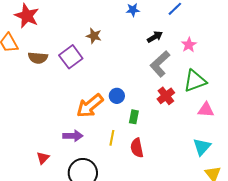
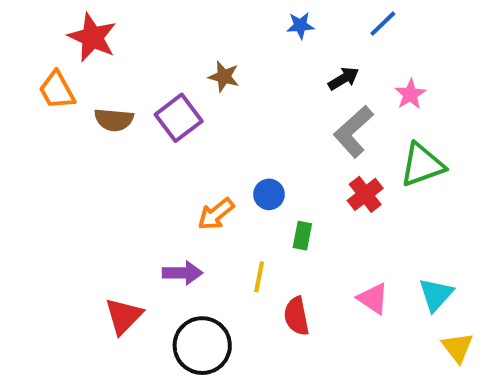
orange arrow: (90, 106) -> (216, 214), size x0.7
pink triangle: (206, 110) -> (373, 298), moved, turned 30
red semicircle: (137, 148) -> (296, 316), moved
red triangle: (43, 158) -> (124, 316), size x1.5

